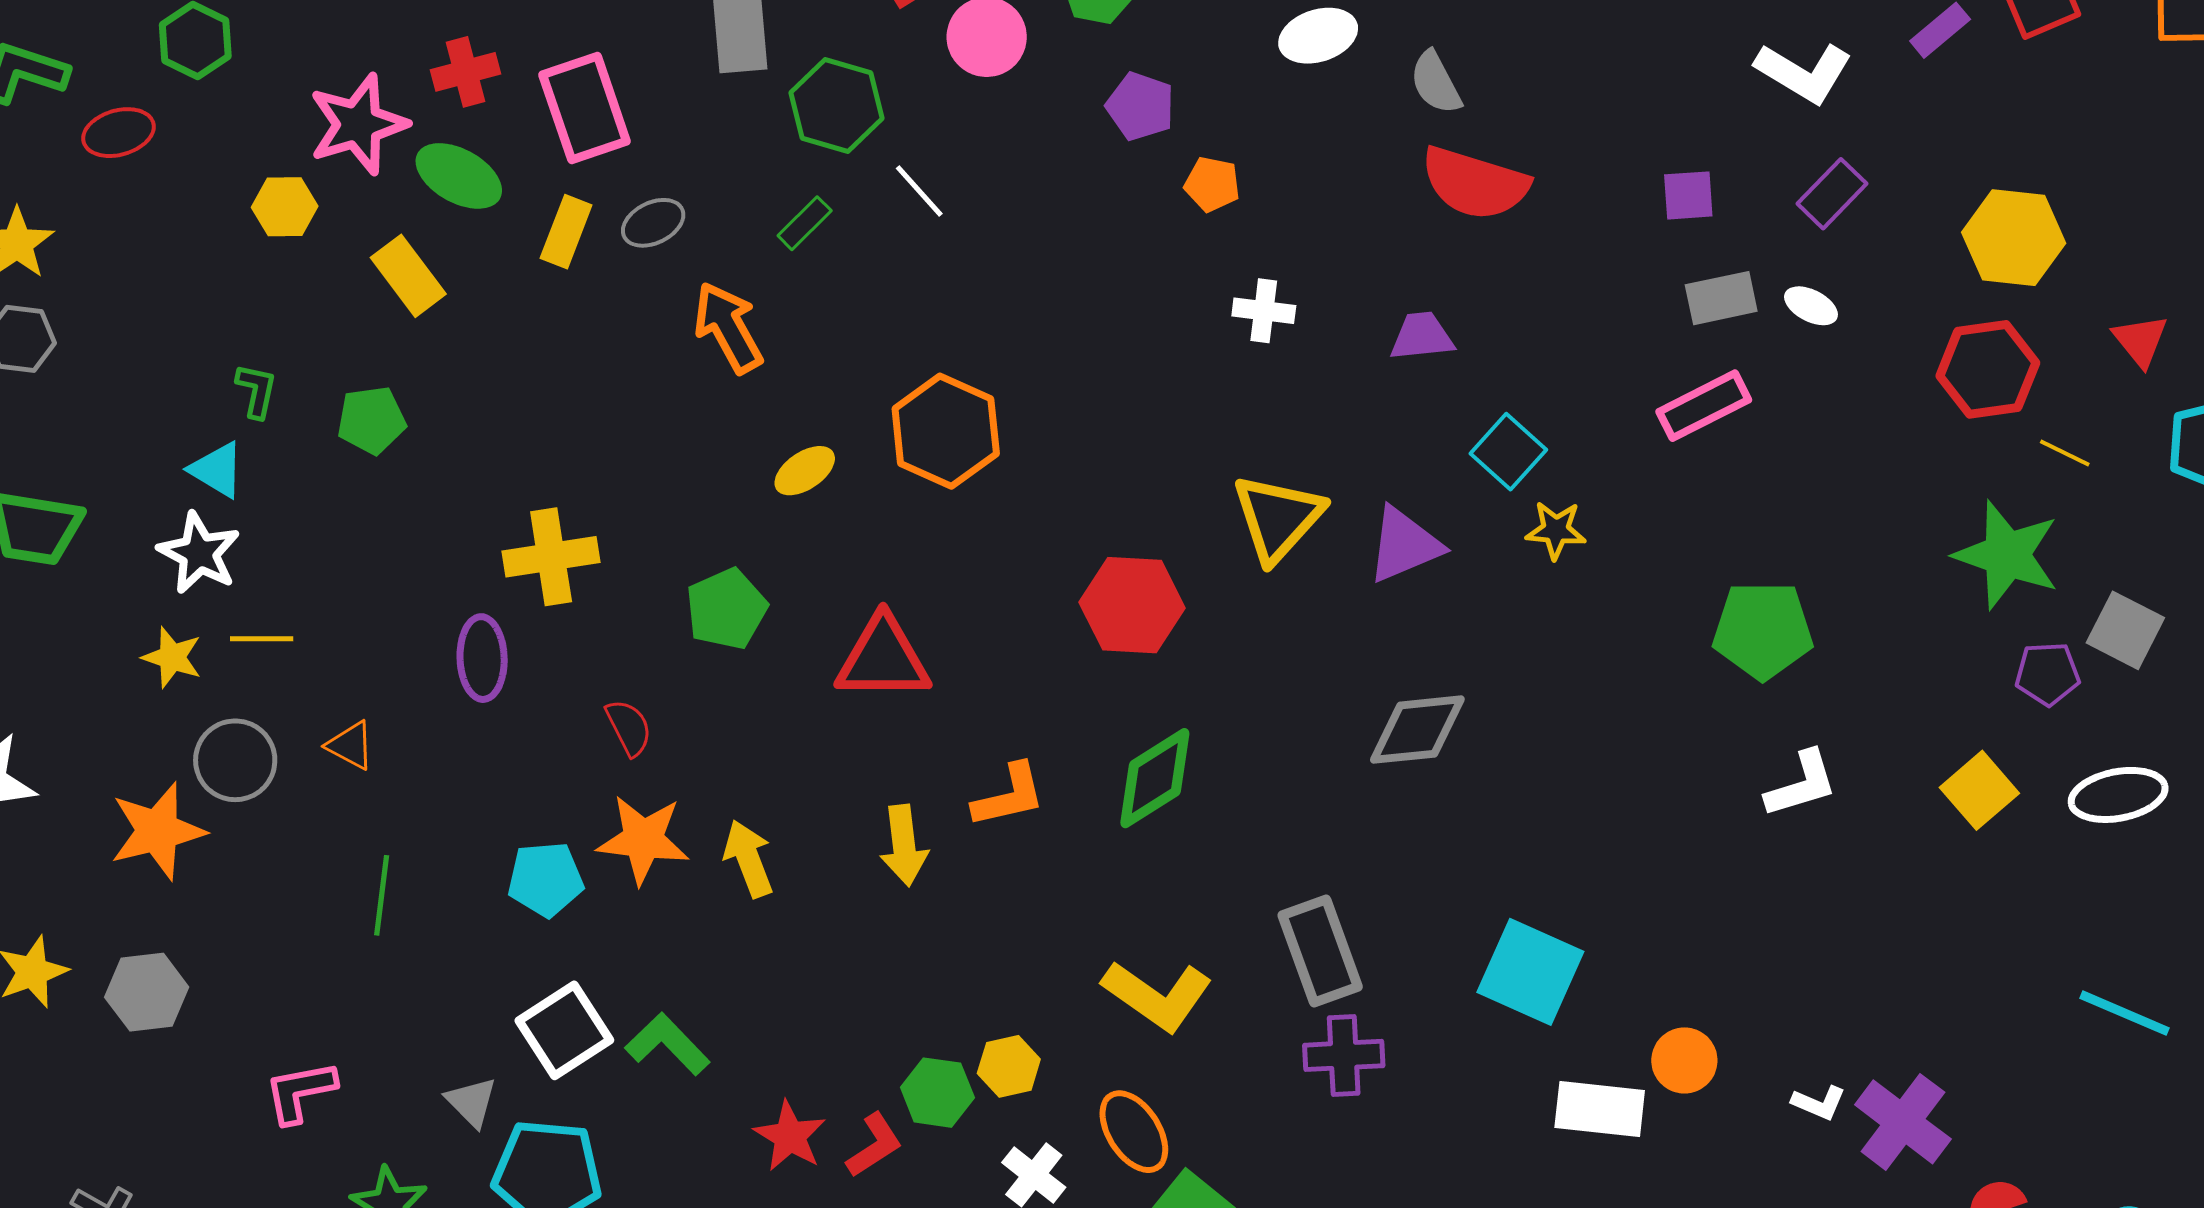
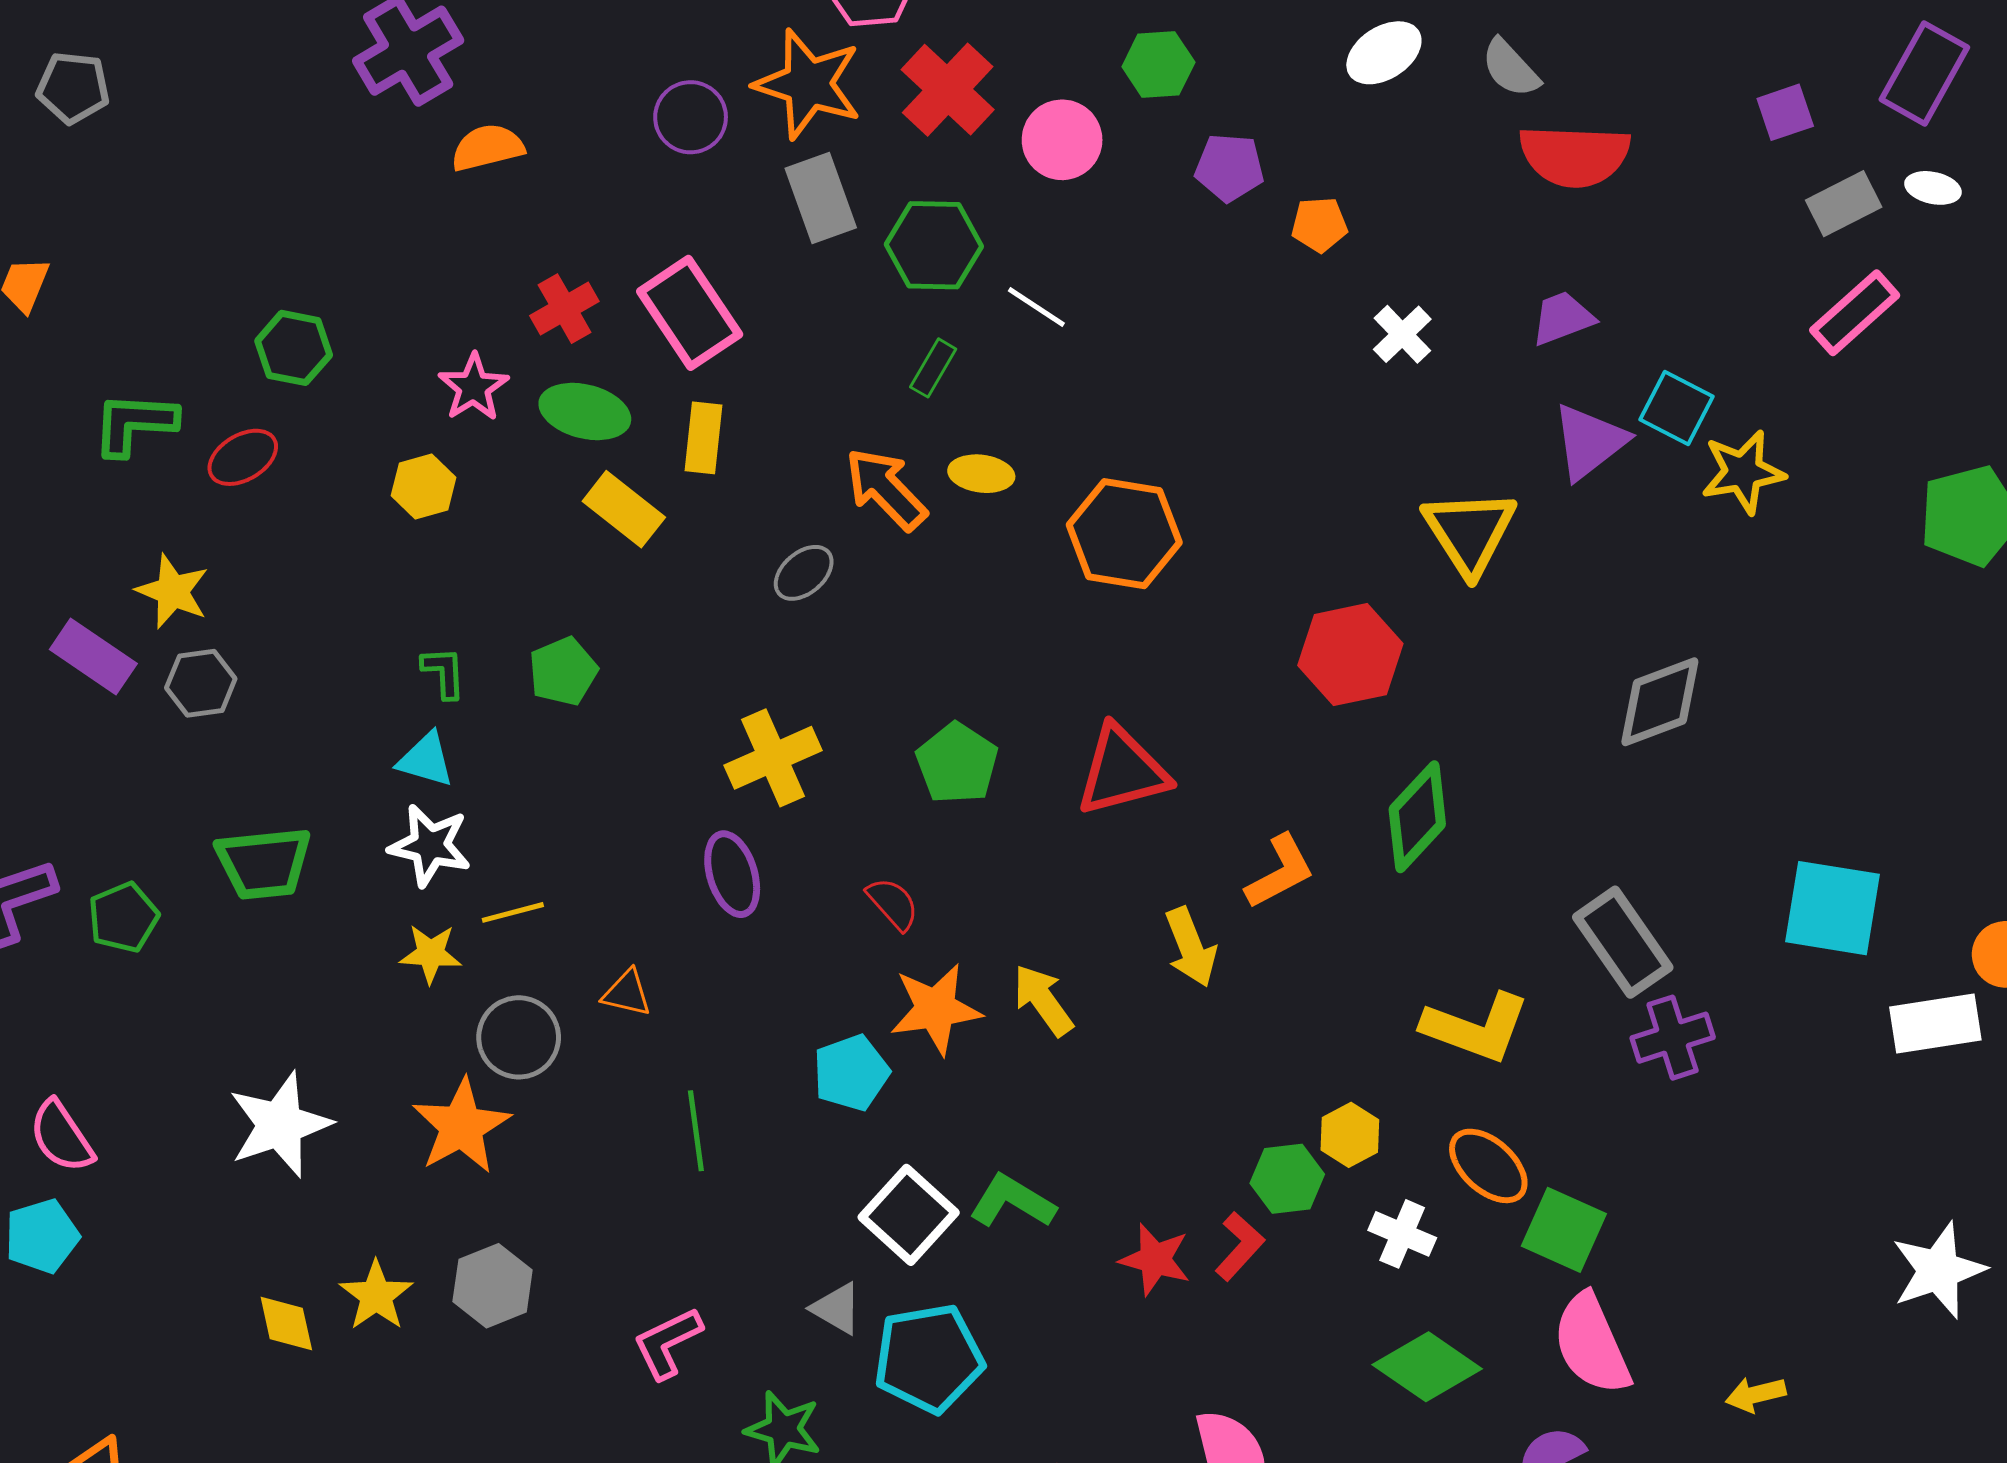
pink star: (358, 124) -> (474, 387), size x0.7
purple rectangle: (1832, 194) -> (1924, 73), size x1.4
gray ellipse: (653, 223) -> (804, 573), moved
yellow rectangle: (408, 276) -> (624, 509), moved
white cross: (1264, 311) -> (1402, 334), turned -36
yellow ellipse: (805, 471) -> (981, 474), moved, turned 56
yellow star: (1556, 530) -> (1743, 472), size x1.4
purple triangle: (1404, 545) -> (1589, 442), moved

